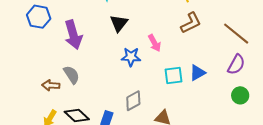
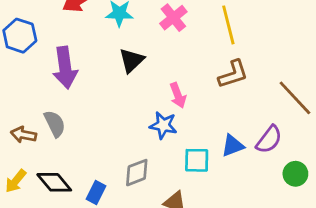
blue star: (131, 57) -> (163, 125), moved
purple semicircle: (236, 65) -> (269, 139), moved
cyan square: (174, 75) -> (197, 160), moved
green circle: (240, 95) -> (295, 174), moved

